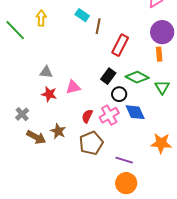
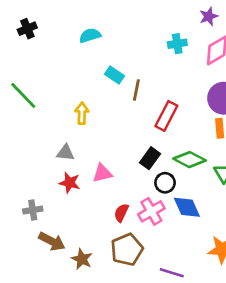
yellow arrow: (41, 18) -> (82, 113), moved
gray cross: (22, 114) -> (33, 210), turned 32
brown star: (58, 131) -> (82, 259), moved

